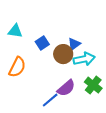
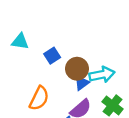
blue triangle: (74, 44) -> (82, 83), moved
orange semicircle: (17, 67) -> (39, 98), moved

